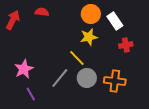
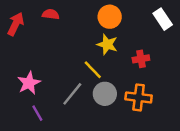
white rectangle: (115, 21) -> (163, 19), moved
yellow star: (89, 37) -> (107, 44), turned 30
red cross: (126, 45) -> (141, 59), moved

